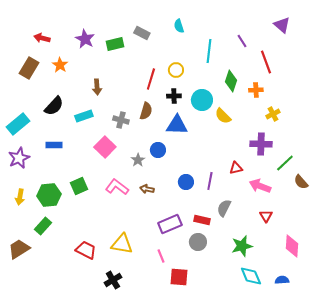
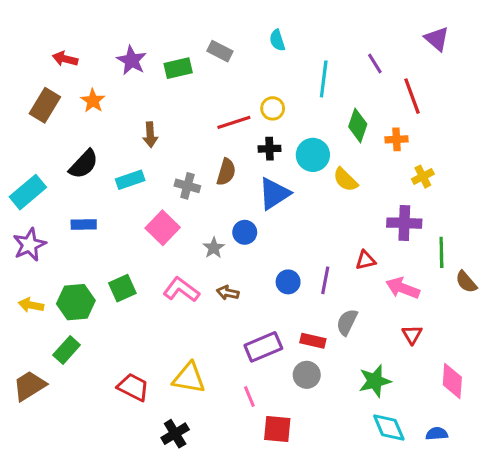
red line: (151, 79) -> (234, 122), turned 55
blue triangle: (177, 125) -> (274, 194), turned -35
green line: (285, 163) -> (441, 252), turned -48
yellow arrow: (20, 197) -> (31, 305), turned 91

